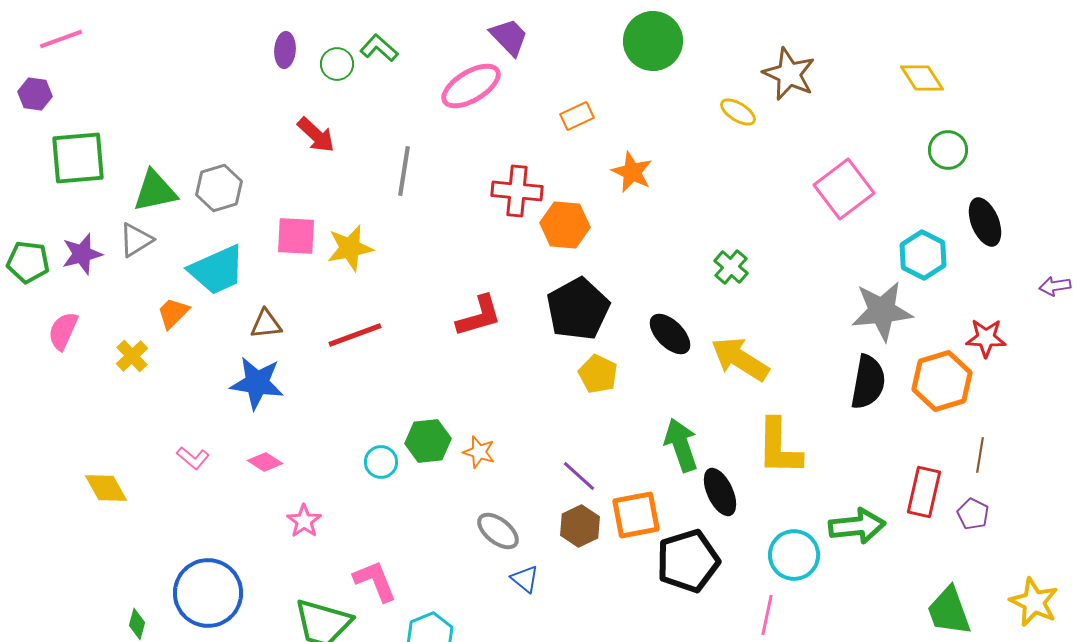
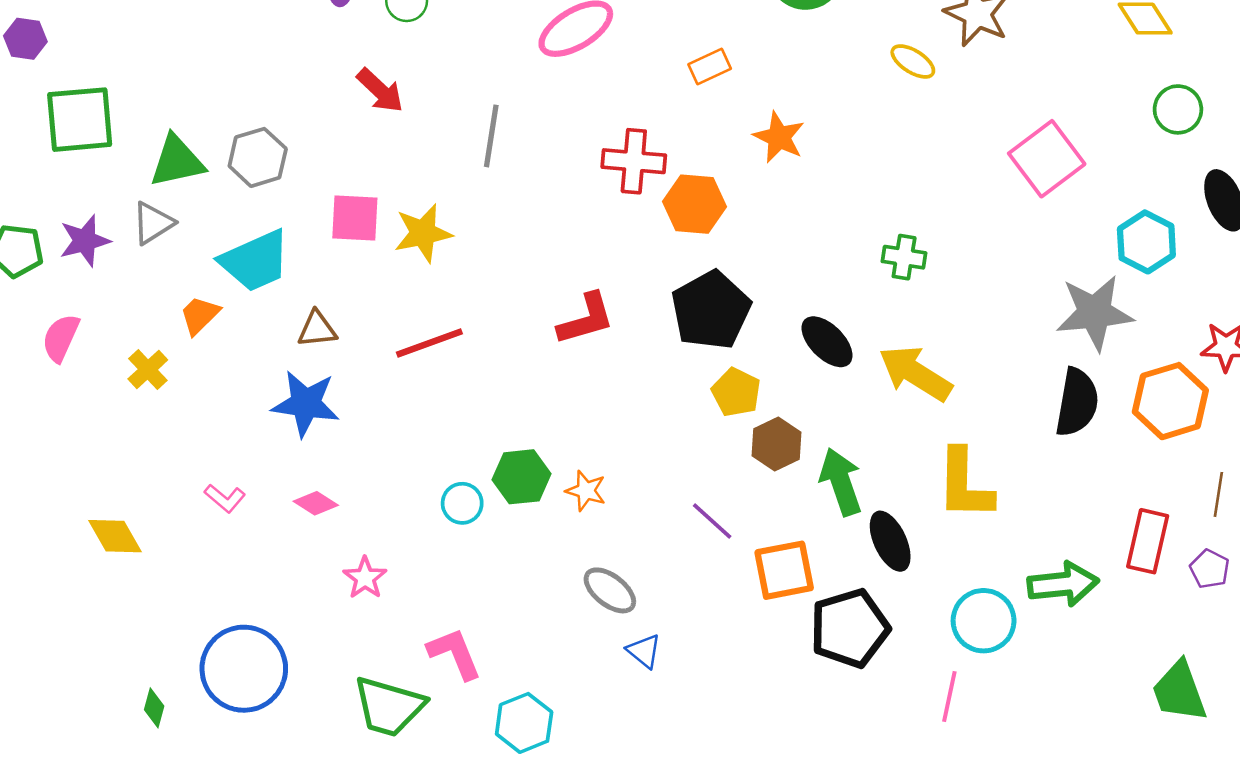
green cross: (731, 267) -> (904, 257), turned -32
brown hexagon: (580, 526) -> (777, 444), moved

